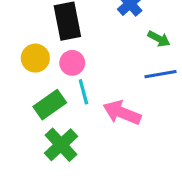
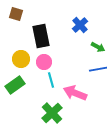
green rectangle: (50, 105) -> (15, 85), moved
green cross: (61, 145) -> (52, 113), moved

